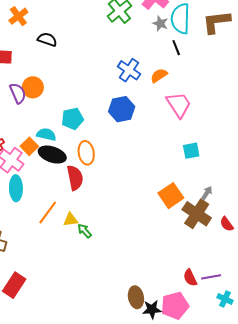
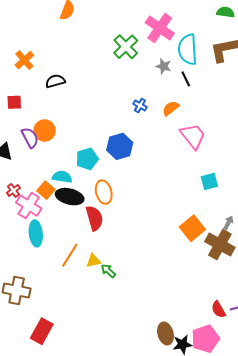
gray star: (160, 23) -> (164, 66), moved
black semicircle: (47, 39) -> (55, 81), turned -30
blue cross: (129, 70) -> (140, 105), size x0.6
blue hexagon: (122, 109) -> (120, 146), moved

